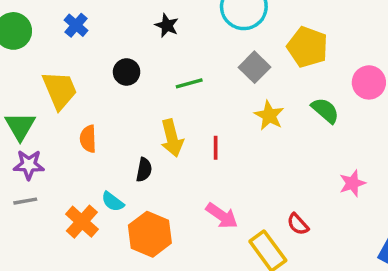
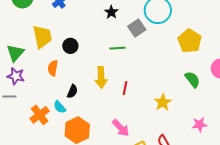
gray square: (255, 67) -> (137, 28), moved
black circle: (127, 72) -> (70, 46), moved
yellow star: (269, 116) -> (163, 102), moved
black semicircle: (144, 170) -> (72, 91), moved

